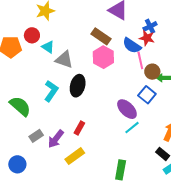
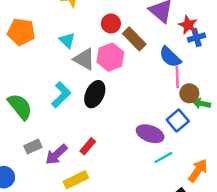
red circle: (32, 35) -> (111, 24), moved
red star: (147, 38) -> (188, 25), moved
pink hexagon: (103, 57) -> (110, 57), moved
purple ellipse: (127, 109) -> (150, 134), turned -35
cyan line: (132, 128) -> (163, 158), moved

